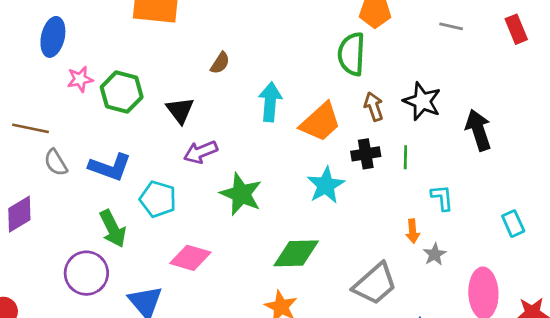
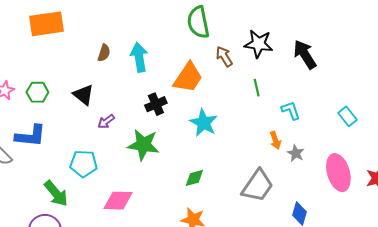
green hexagon: (122, 92) -> (37, 92), size x0.7
cyan arrow: (270, 102) -> (139, 57), moved
purple arrow: (201, 152) -> (106, 121), size x0.7
black cross: (366, 154) -> (156, 104), moved
blue L-shape: (110, 167) -> (30, 136), moved
green diamond: (296, 253) -> (194, 178), size x0.6

